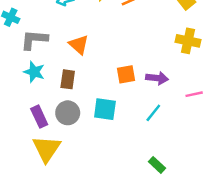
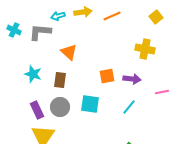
gray L-shape: (34, 40) -> (40, 32), moved
yellow cross: (188, 41) -> (145, 49), moved

